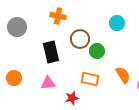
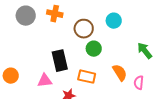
gray circle: (17, 27) -> (26, 16), moved
brown circle: (80, 39) -> (84, 29), moved
black rectangle: (51, 52) -> (60, 61), moved

